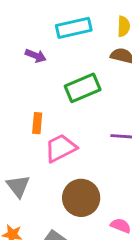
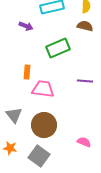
pink trapezoid: (61, 148) -> (43, 89), turned 35
brown circle: (81, 198) -> (44, 125), moved

